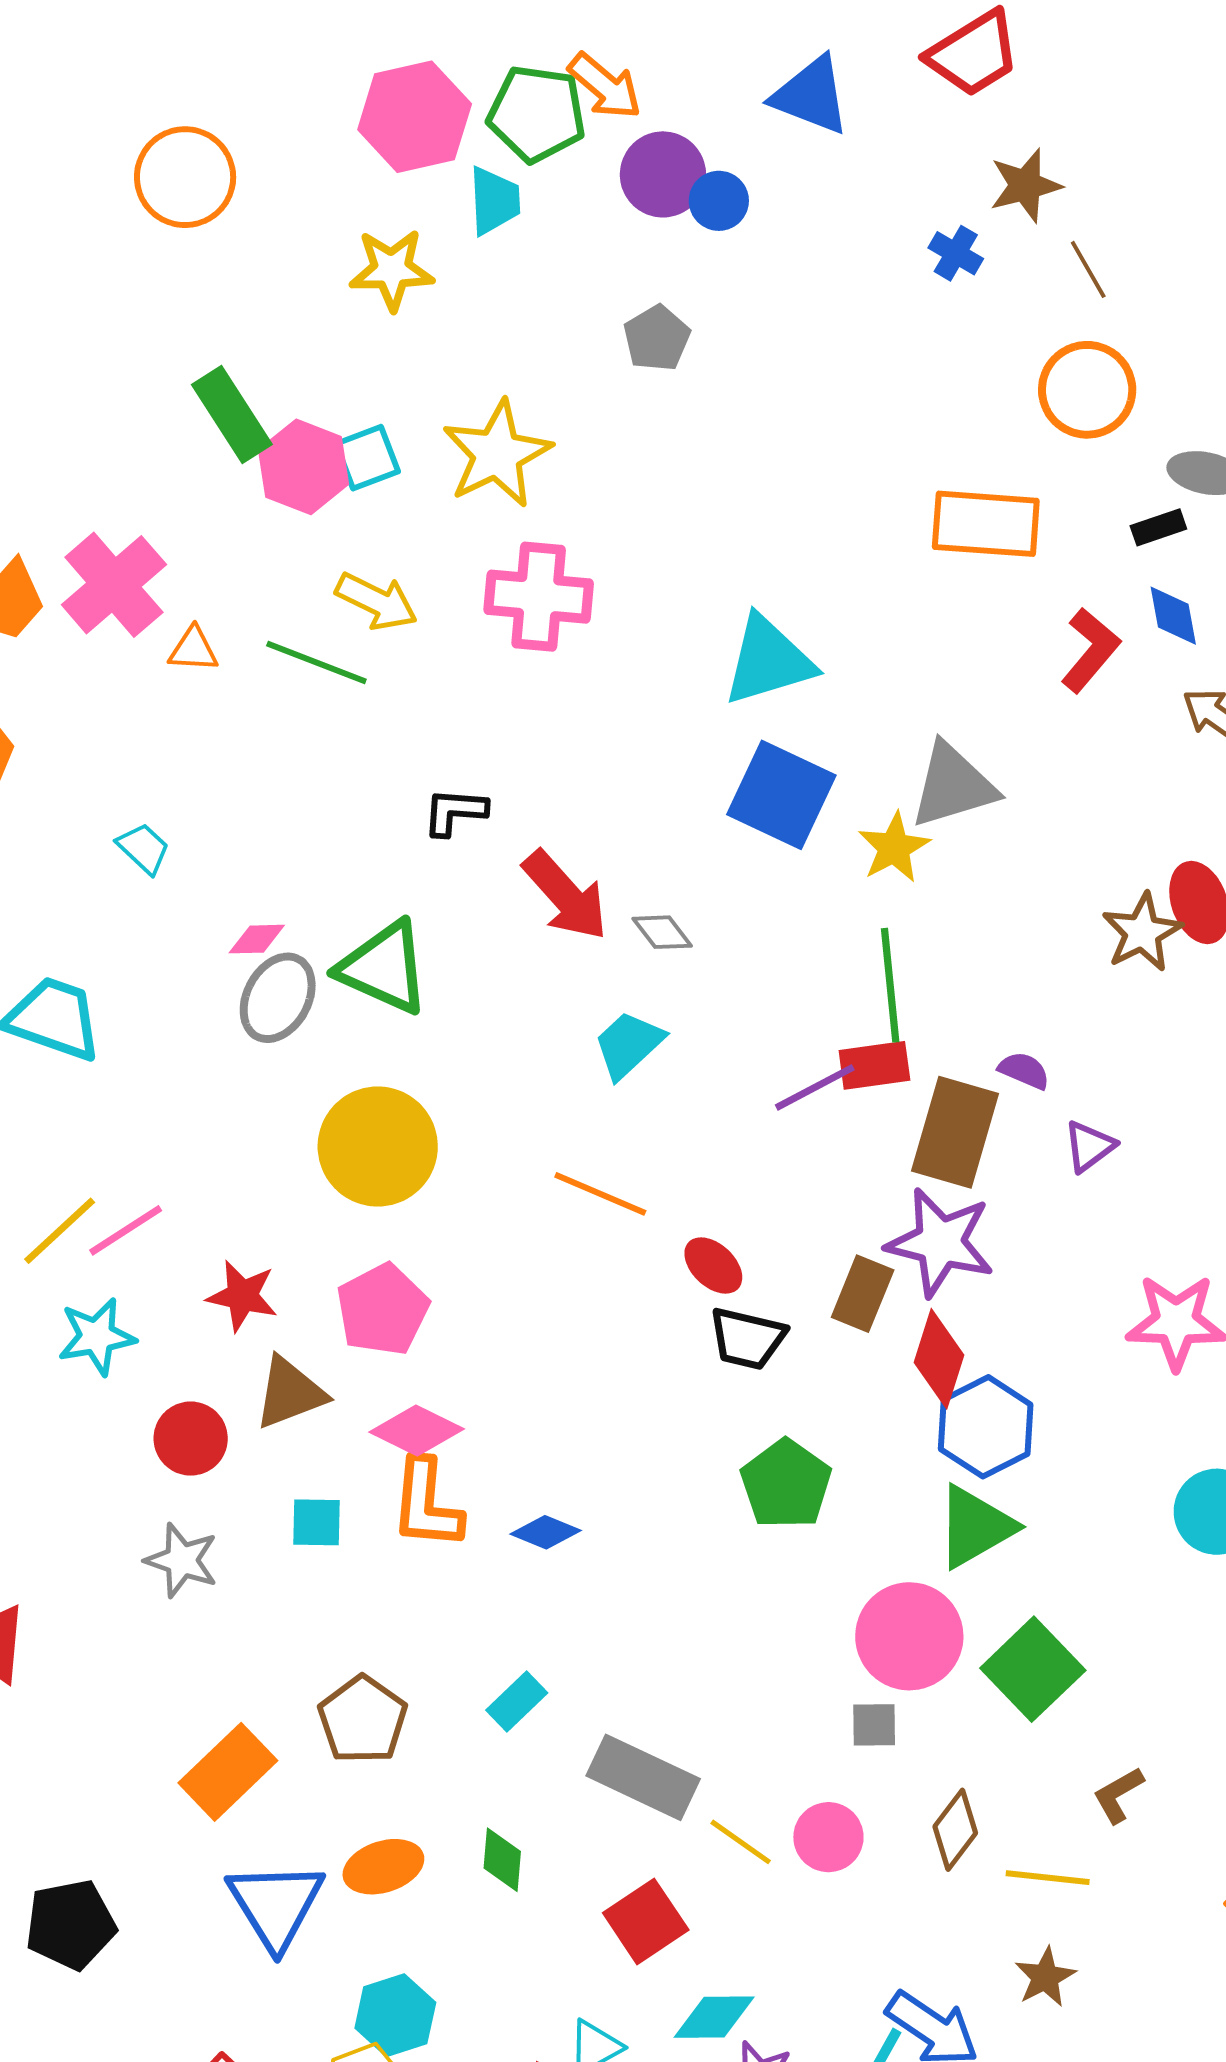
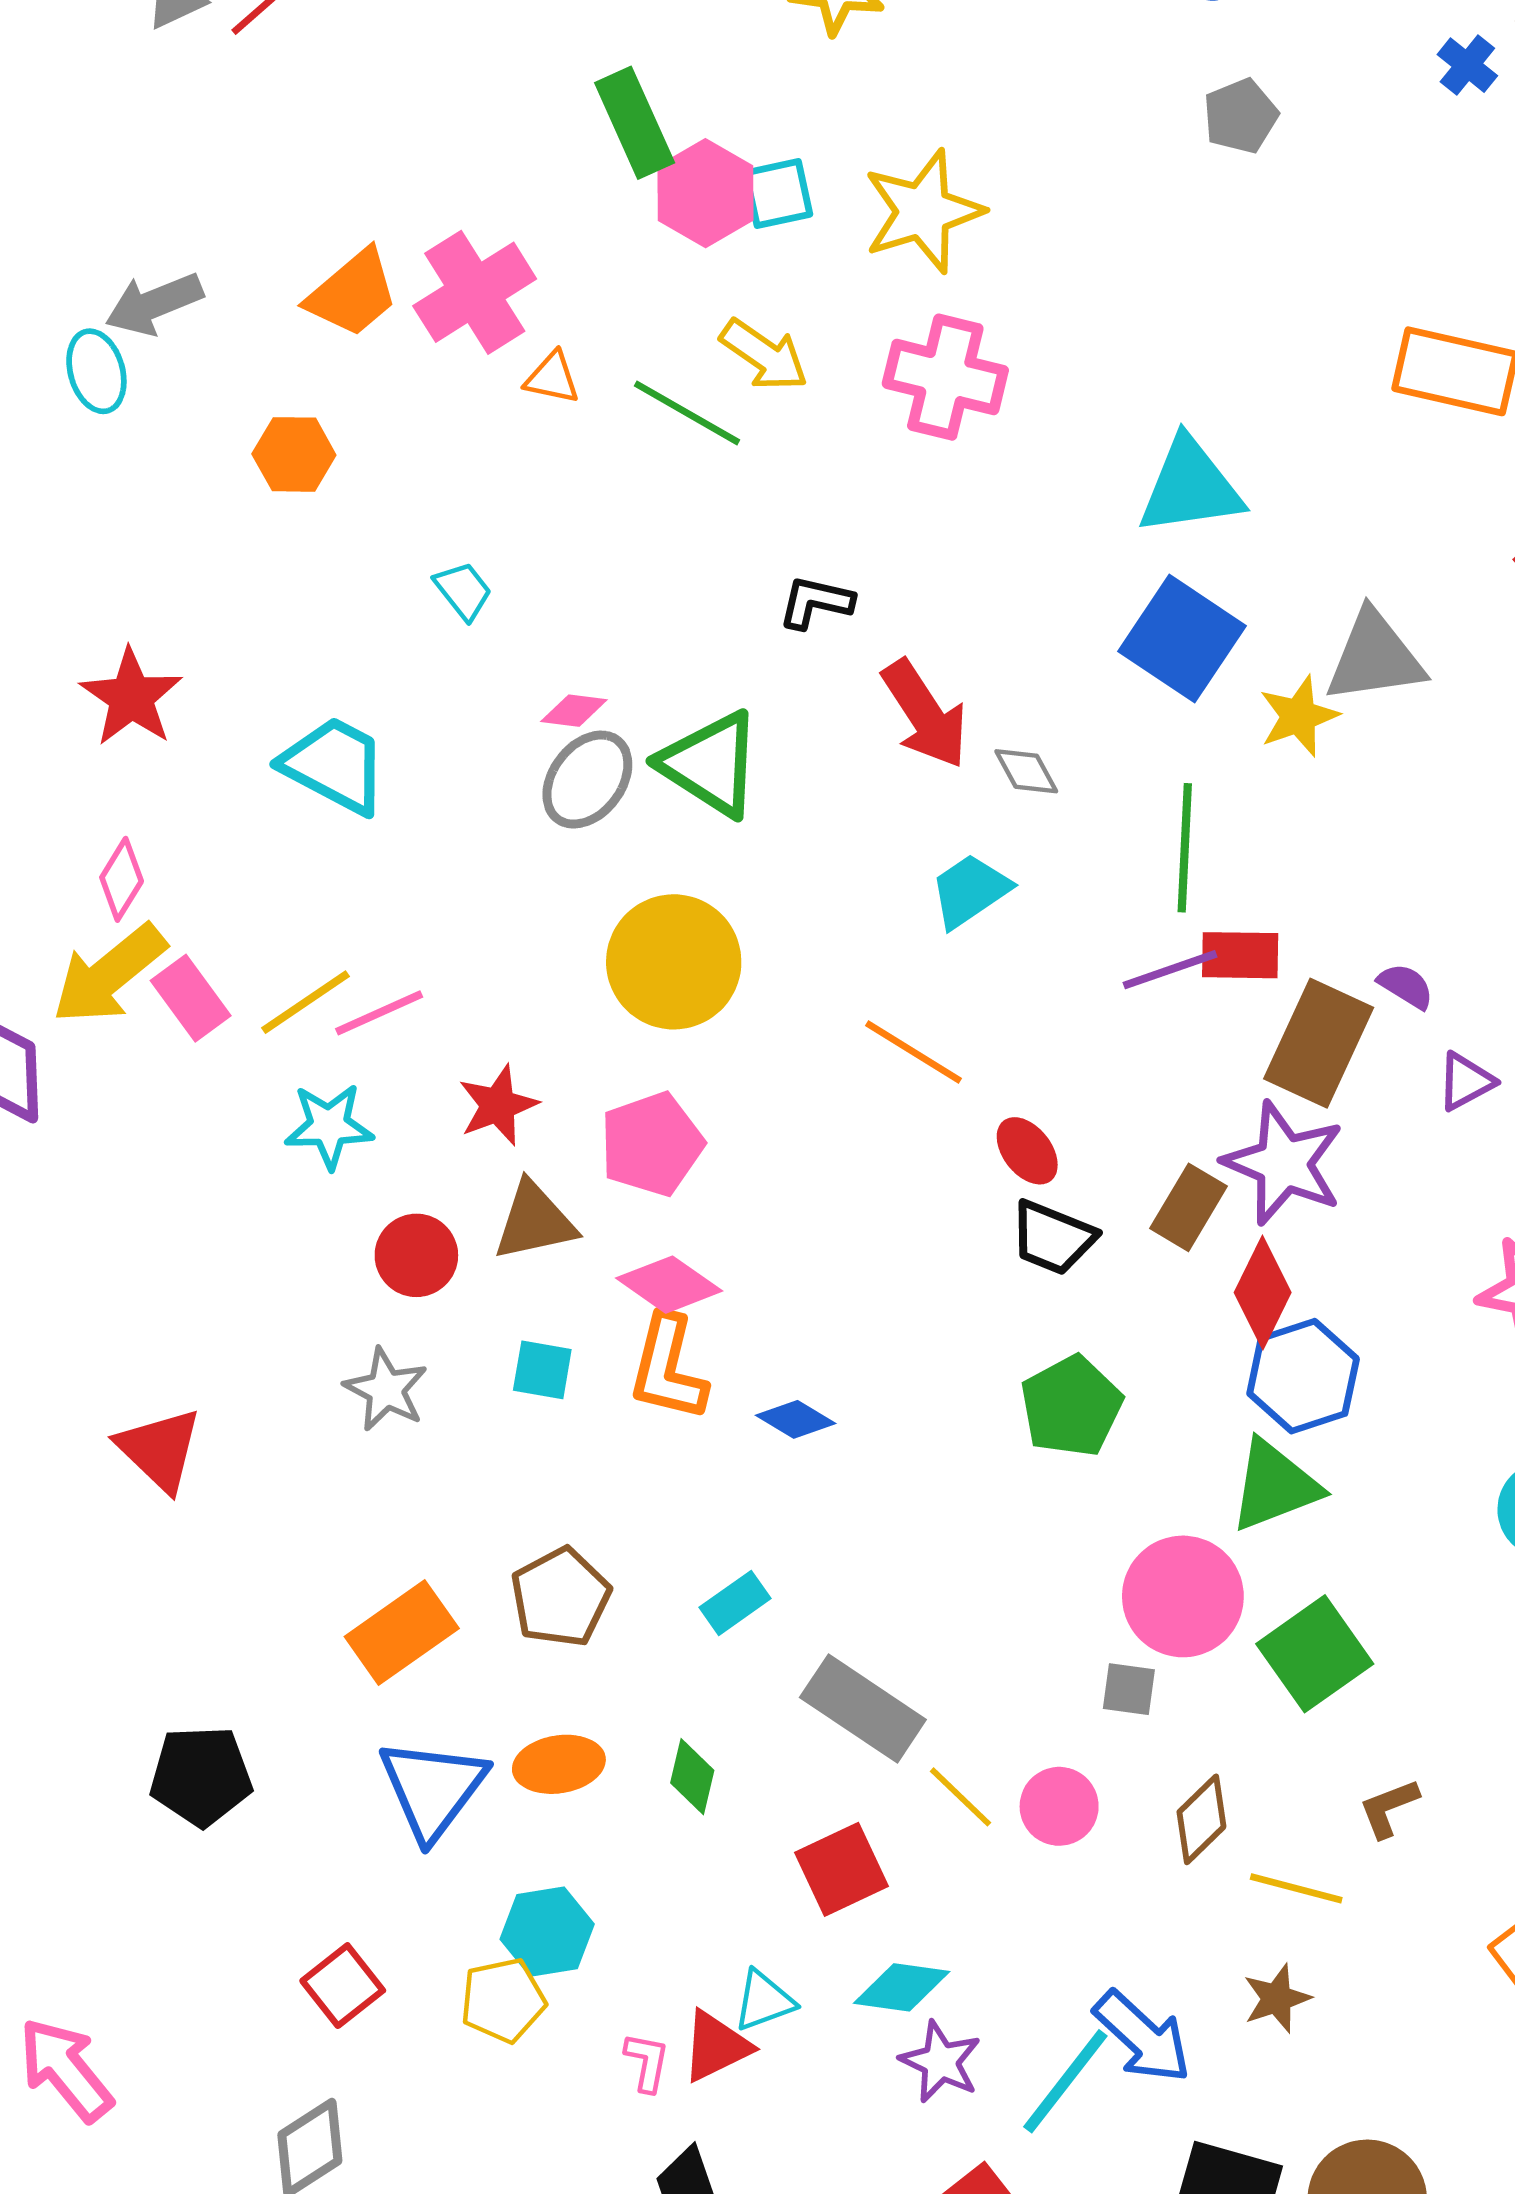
gray pentagon: (657, 338) -> (1241, 116), moved
green line: (890, 985) -> (1185, 848), moved
red star: (242, 1296) -> (498, 1105), turned 30

